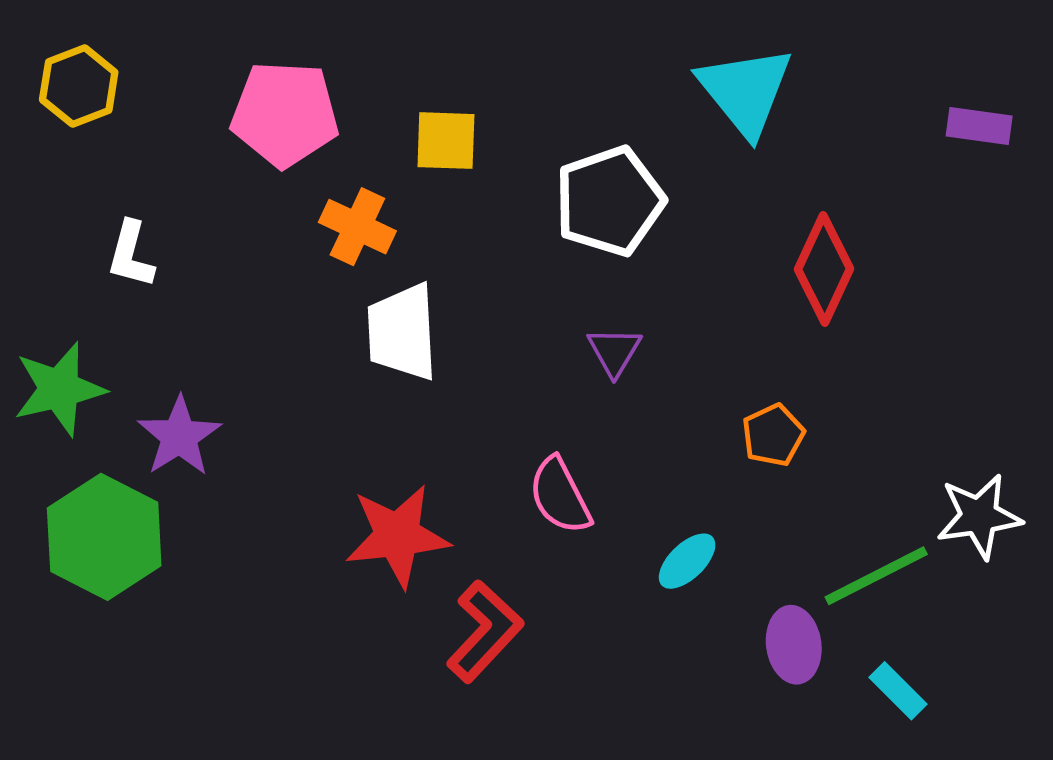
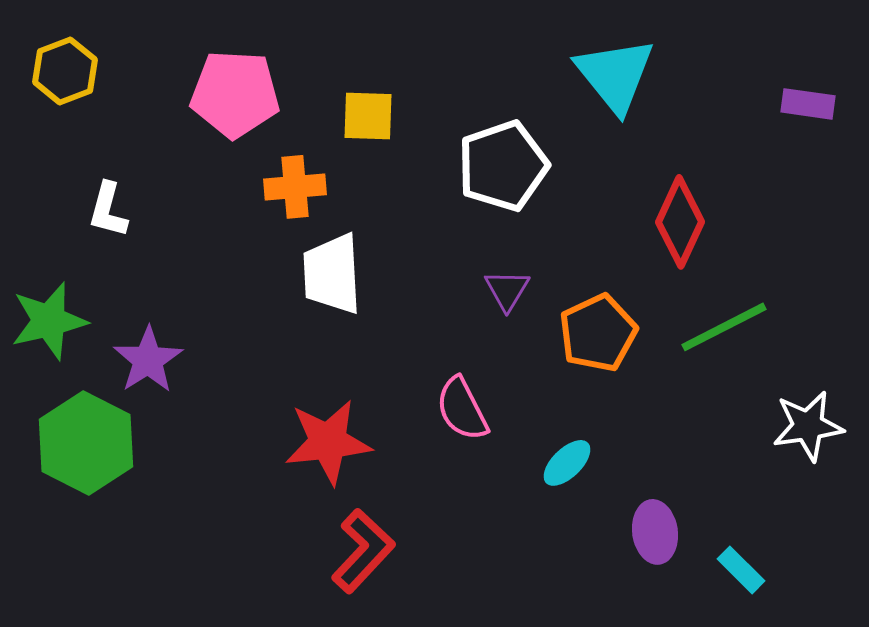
orange cross: (357, 227) -> (295, 187), turned -30
orange pentagon: (773, 435) -> (598, 333), moved, size x1.5
green line: (876, 576) -> (724, 327), moved
red L-shape: (485, 631) -> (363, 551), moved

